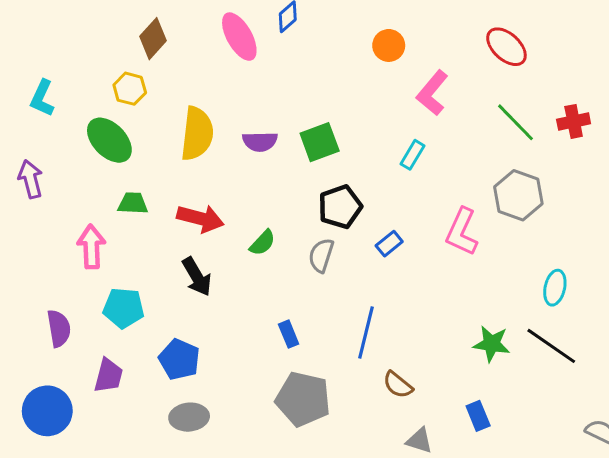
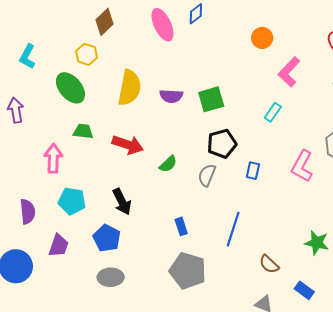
blue rectangle: (389, 244) -> (253, 171), turned -42
black arrow: (197, 277) -> (122, 202), moved
brown semicircle: (398, 385) -> (269, 264), moved
blue rectangle: (478, 416) -> (304, 290), turned -36

